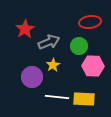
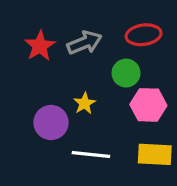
gray arrow: (49, 42) -> (85, 43), moved
yellow rectangle: (84, 99) -> (155, 154), moved

